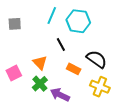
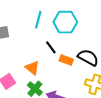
orange rectangle: (74, 69) -> (66, 60), moved

